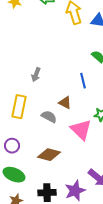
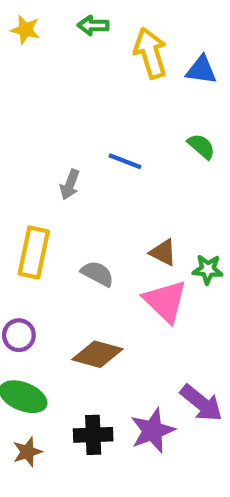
blue line: (83, 81) -> (125, 161), moved, turned -56
brown triangle: (65, 103) -> (163, 252), moved

